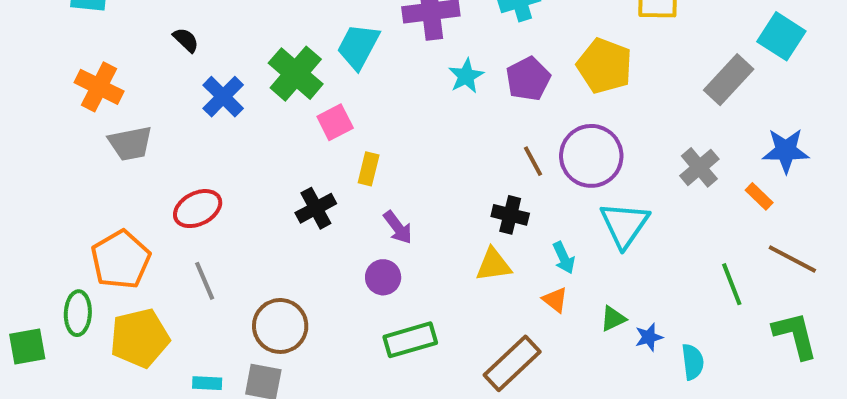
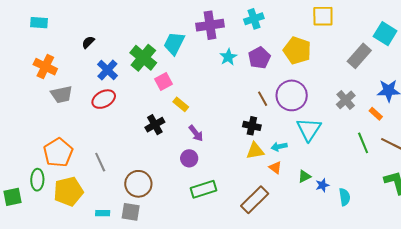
black semicircle: (186, 40) -> (88, 42), turned -88
yellow rectangle: (369, 169) -> (181, 104), turned -63
red ellipse: (198, 209) -> (104, 99), moved
cyan arrow: (564, 258) -> (279, 147), turned 105
yellow triangle: (493, 265) -> (255, 151), moved
green line: (732, 284) -> (363, 143), moved

